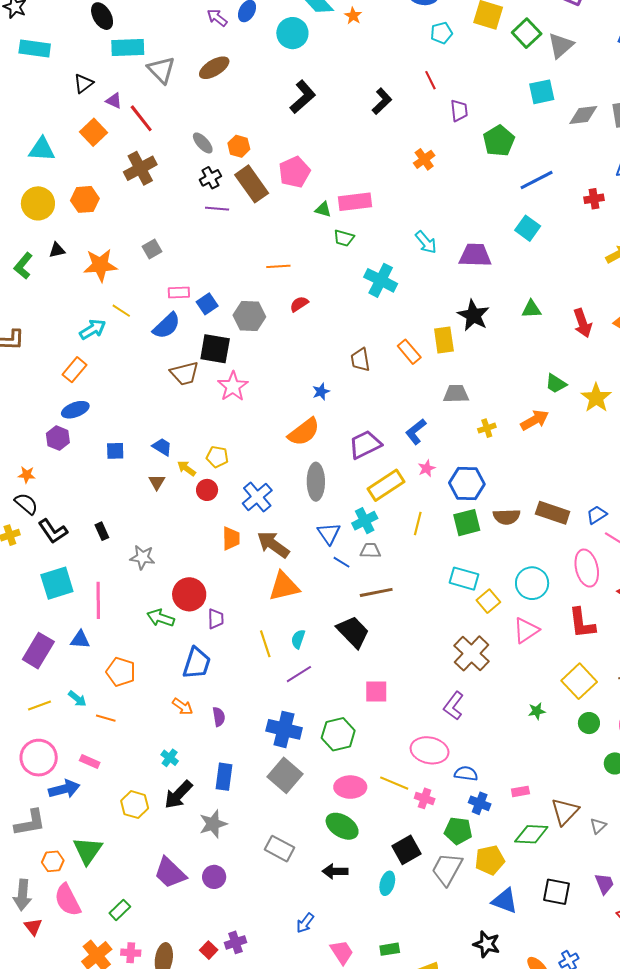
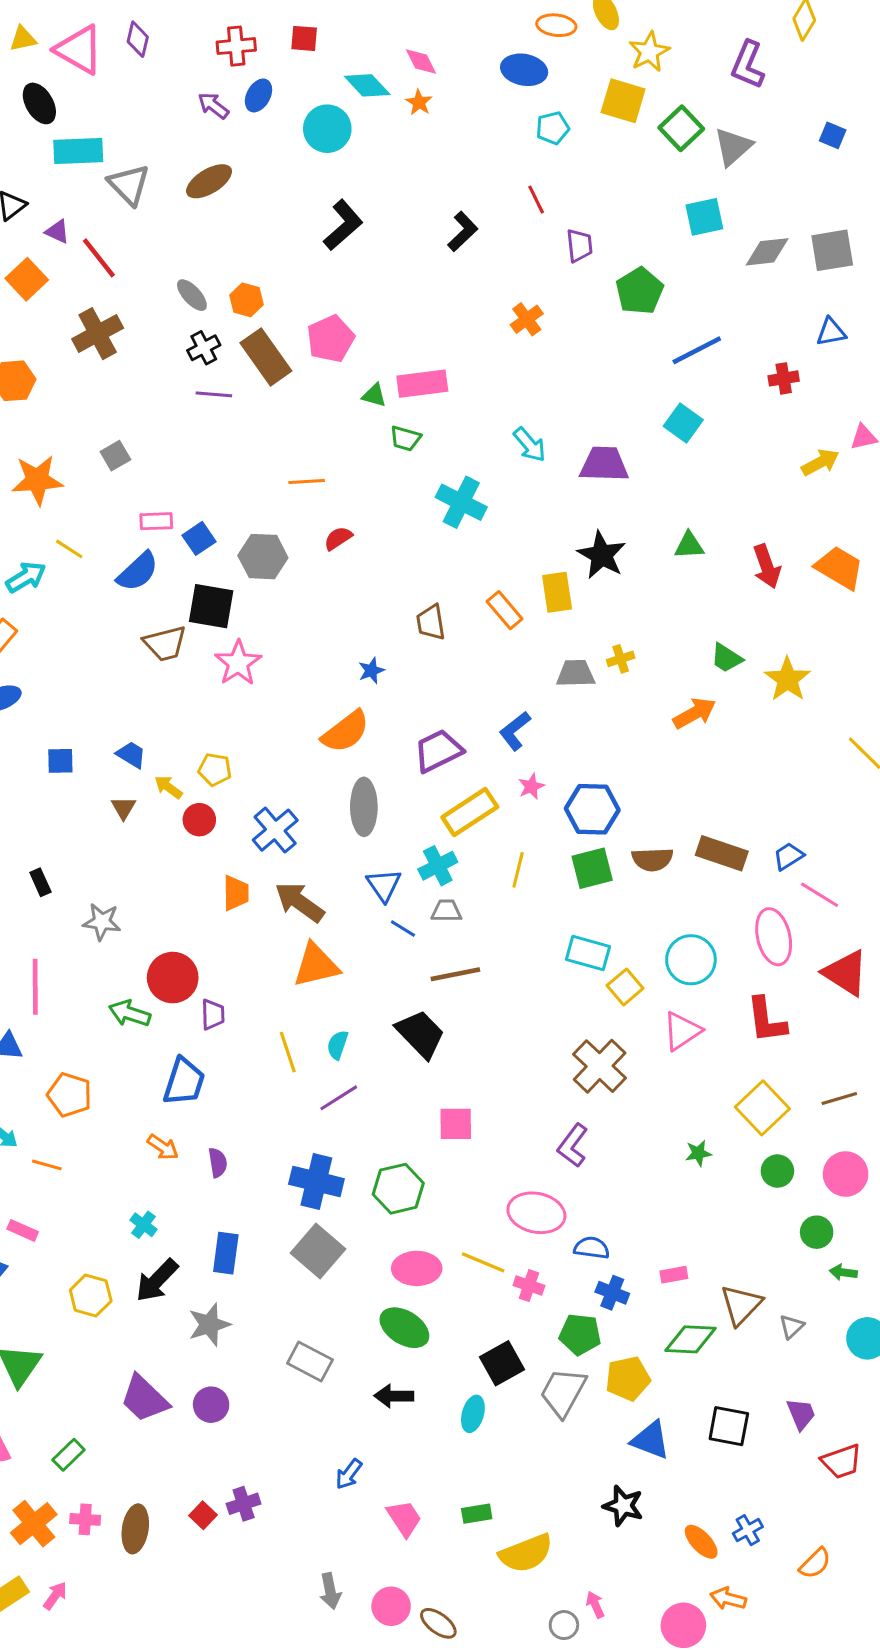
yellow cross: (487, 428) -> (621, 659), moved

